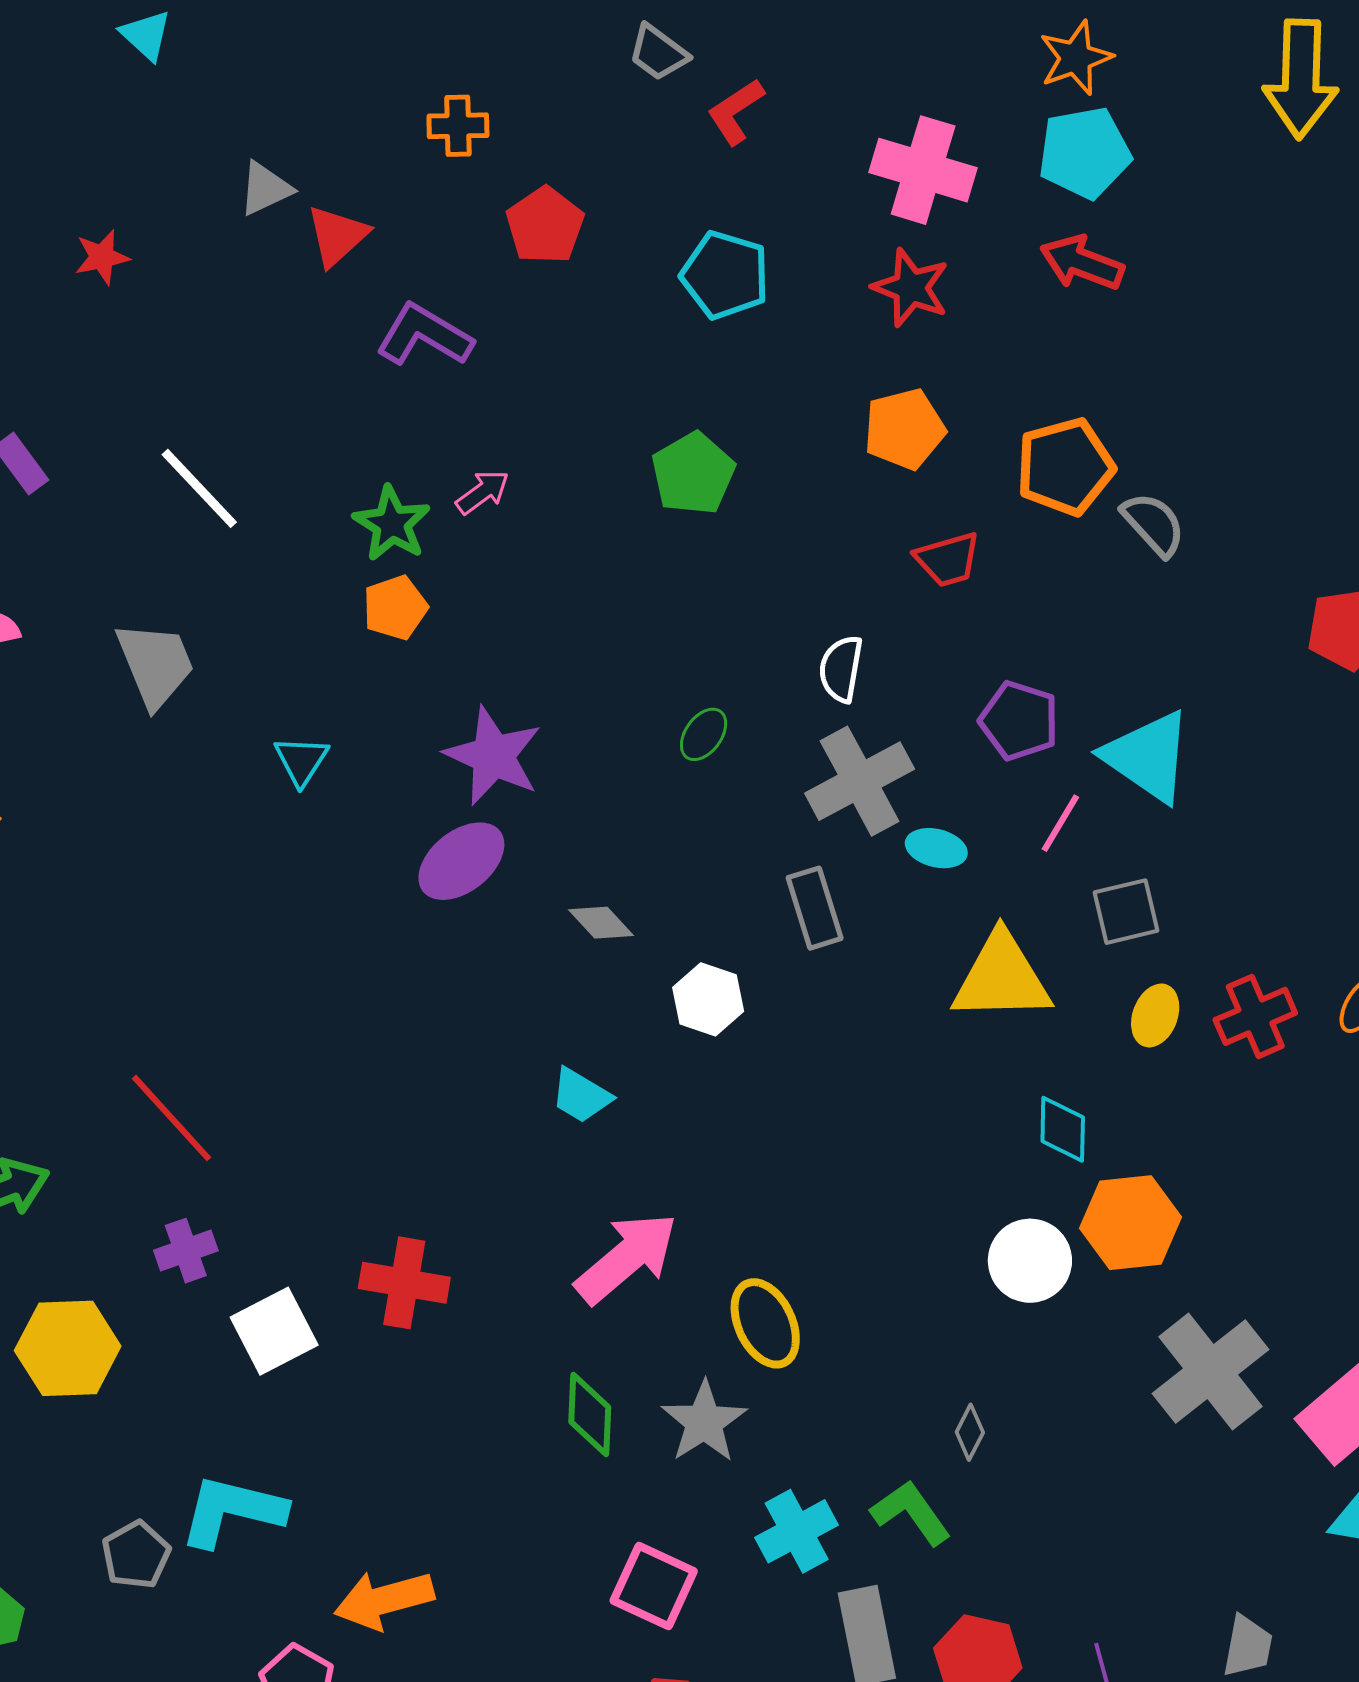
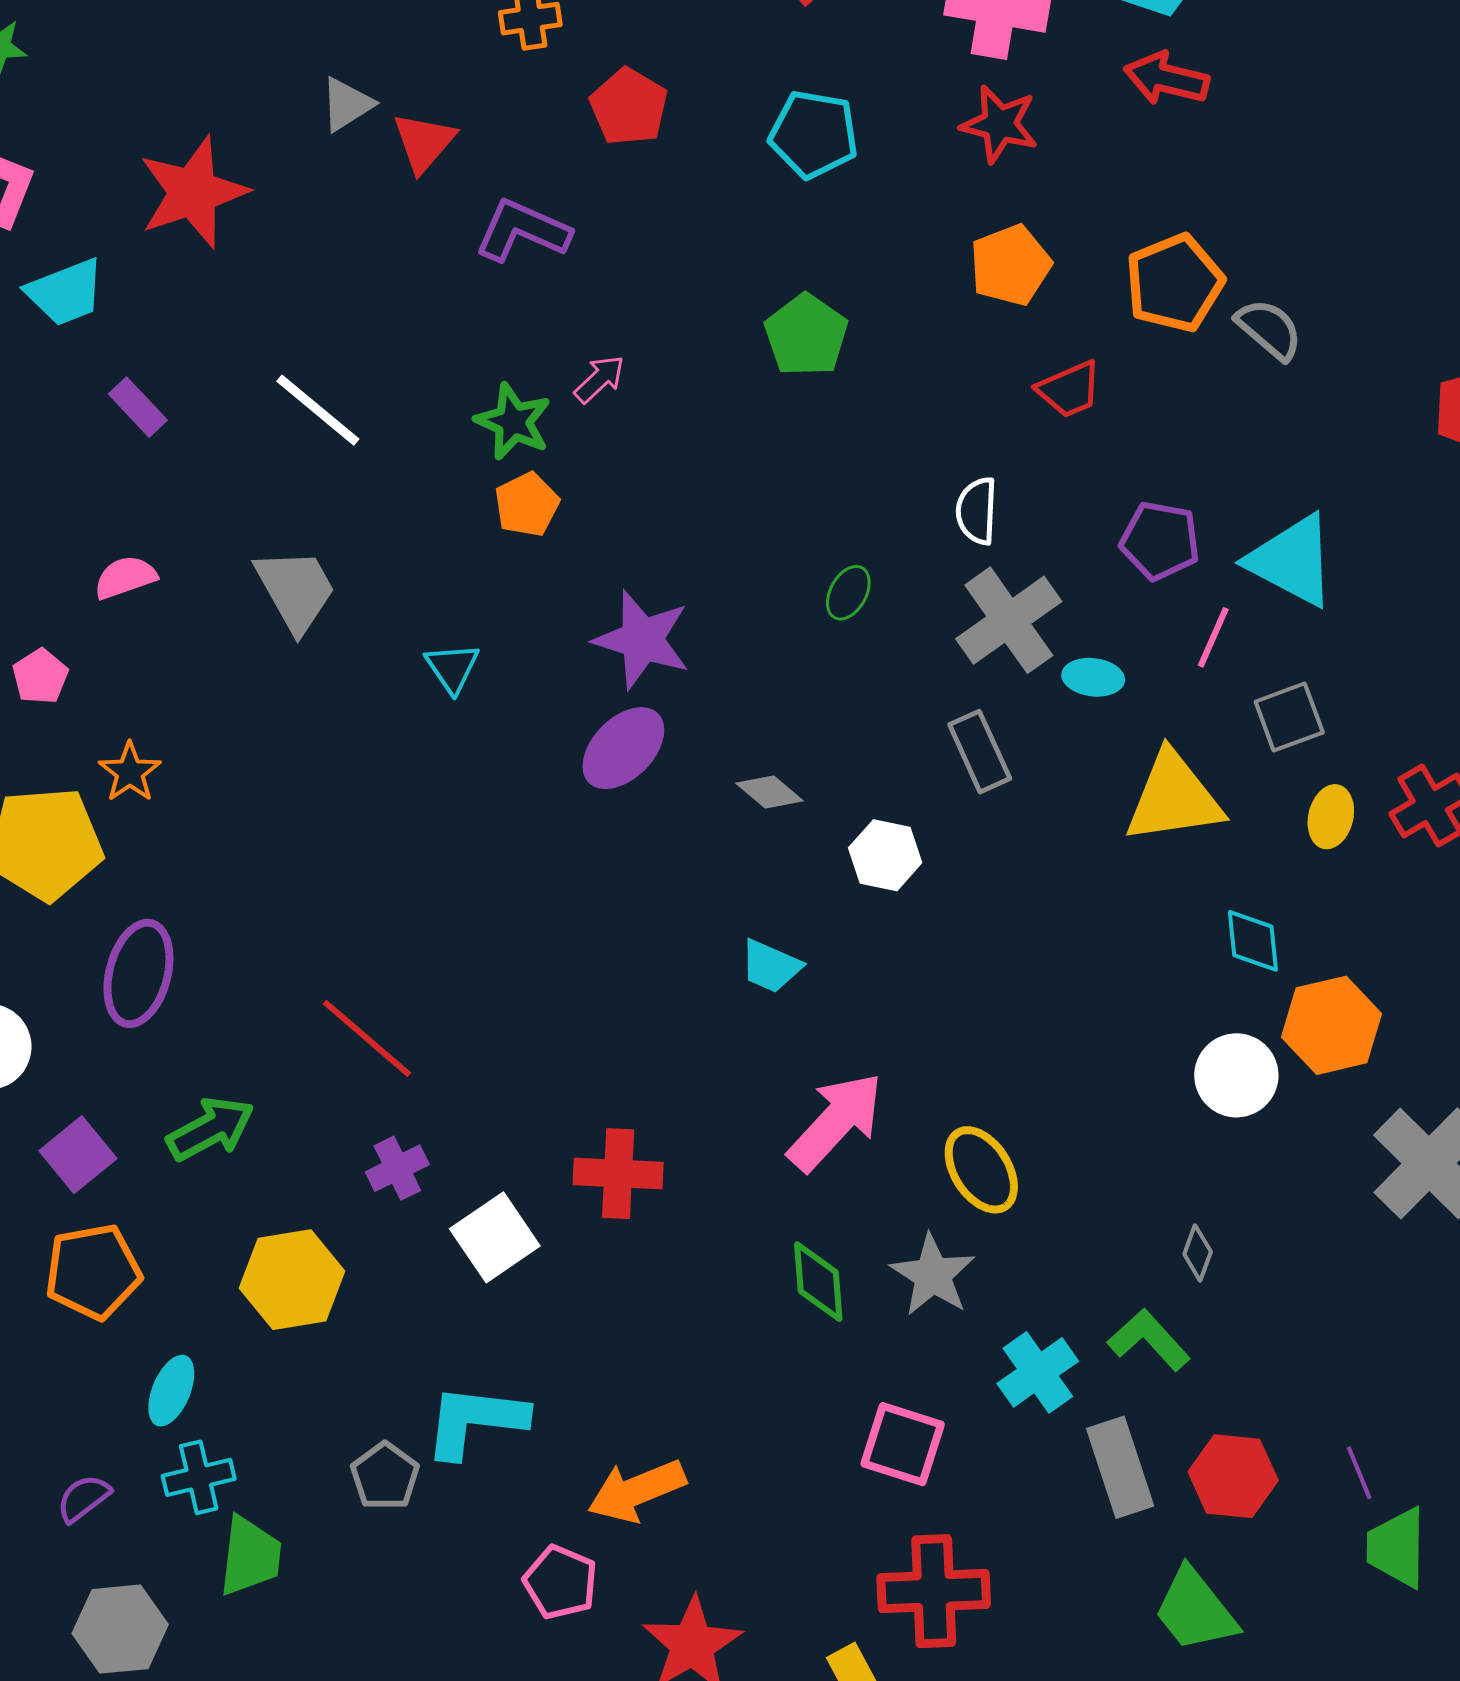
red star: (102, 257) -> (193, 192), size x2.0

